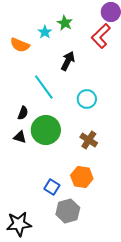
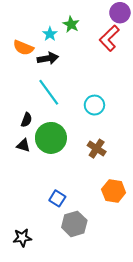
black arrow: (68, 61) -> (48, 58), moved, turned 54
orange hexagon: (82, 177) -> (114, 191), moved
black star: (19, 224) -> (22, 238), size x0.7

